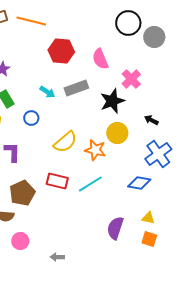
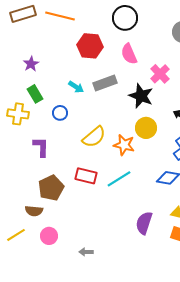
black circle: (128, 23) -> (125, 18), moved
black star: (112, 101) -> (141, 96), turned -30

